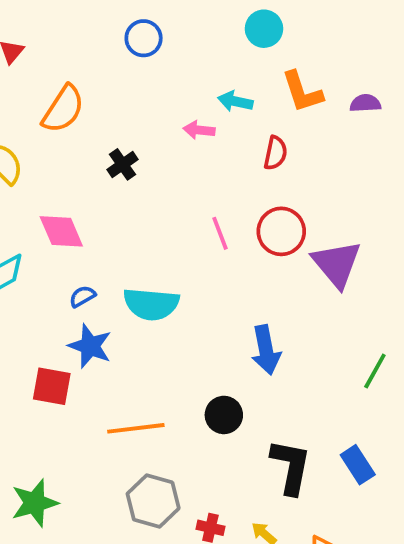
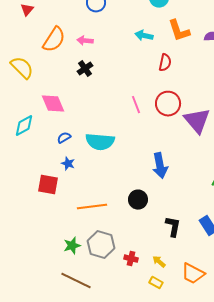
pink arrow: (199, 130) -> (85, 41), moved
blue star: (90, 346) -> (68, 164), size x0.6
black L-shape: (291, 467) -> (173, 227), size x0.7
green star: (35, 503) -> (72, 246), moved, size x0.7

